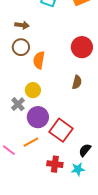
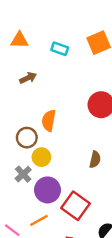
brown arrow: (22, 25) -> (28, 78), turned -32
brown circle: (21, 47) -> (27, 138), moved
brown semicircle: (77, 82) -> (95, 160), moved

